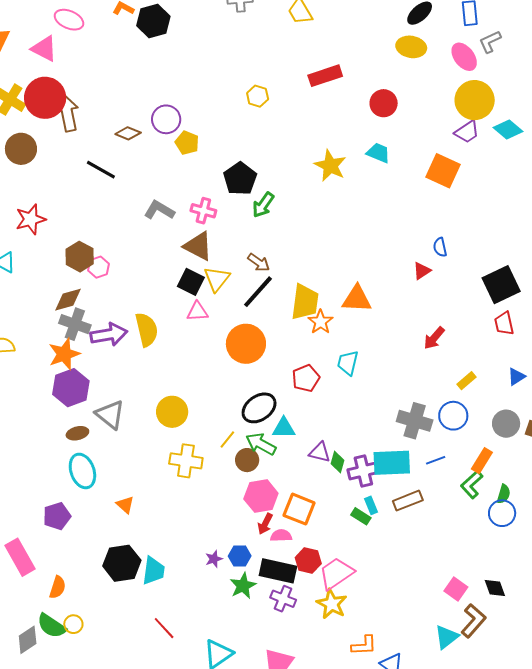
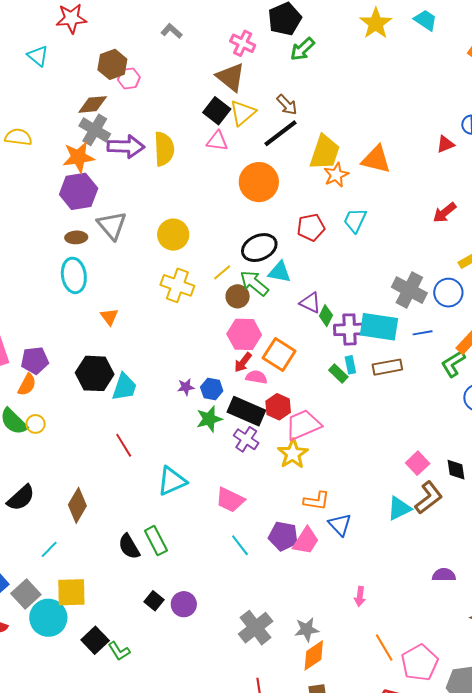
gray L-shape: (159, 210) -> (172, 31), moved, size x0.7
purple pentagon: (57, 516) -> (35, 360), moved

